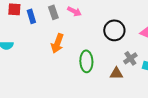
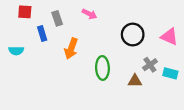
gray rectangle: (53, 12) -> (57, 18), moved
blue rectangle: (31, 16) -> (42, 33), moved

